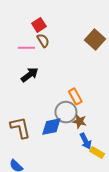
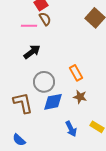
gray circle: (66, 112) -> (44, 82), moved
blue arrow: (86, 141) -> (71, 129), moved

